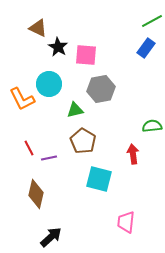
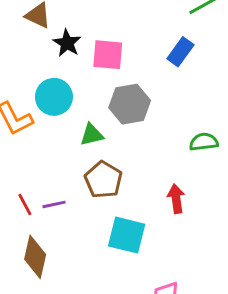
blue rectangle: (146, 48) -> (180, 52), moved
green semicircle: (152, 126) -> (204, 142), moved
red line: (29, 148) -> (25, 204), moved

